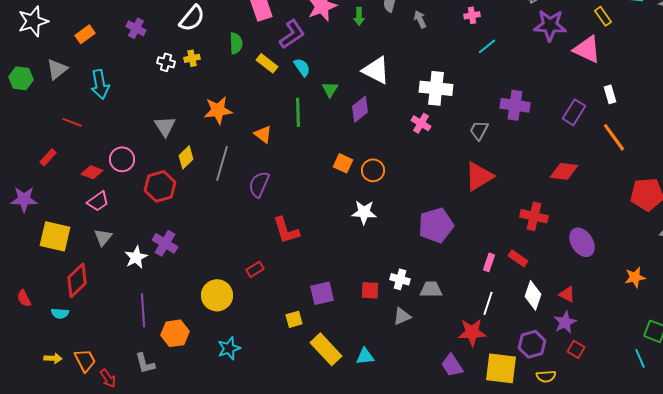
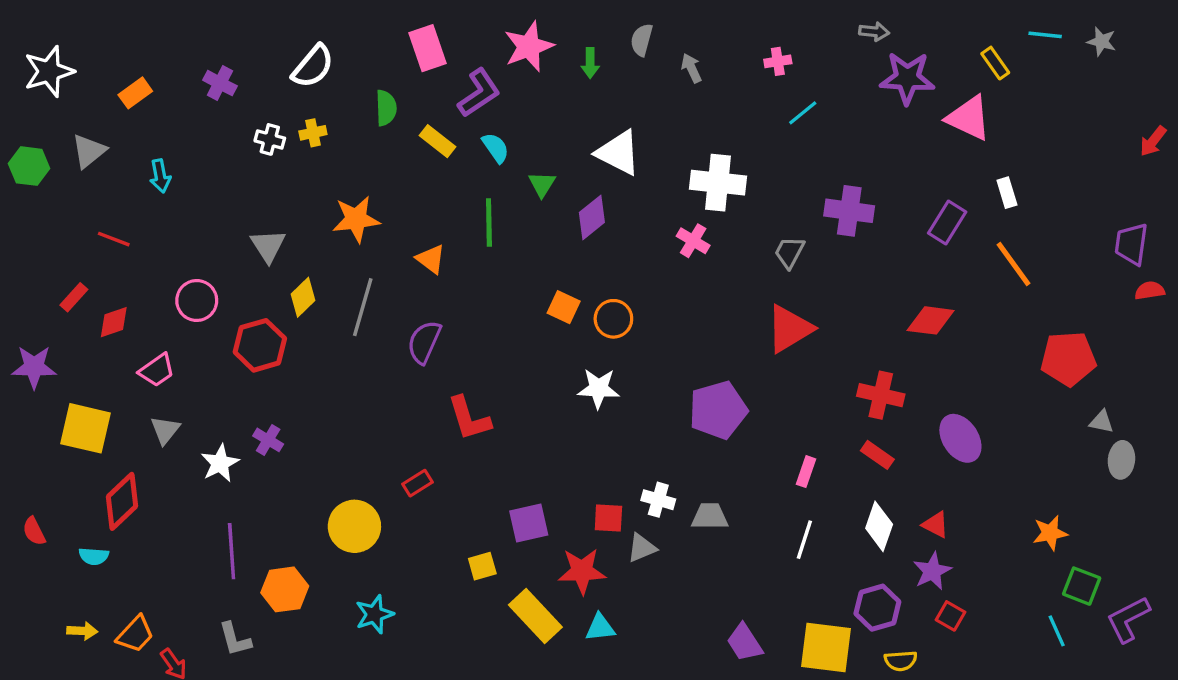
cyan arrow: (100, 84) -> (160, 176), size x0.7
red diamond: (92, 172) -> (114, 322), moved, turned -40
purple cross: (165, 243) -> (268, 440), size x0.7
red rectangle: (518, 258) -> (877, 455), moved
orange star: (635, 277) -> (1050, 533), moved
gray triangle: (402, 316) -> (642, 548), moved
red star: (472, 332) -> (582, 571), moved
orange trapezoid: (85, 360) -> (135, 634), turned 70

